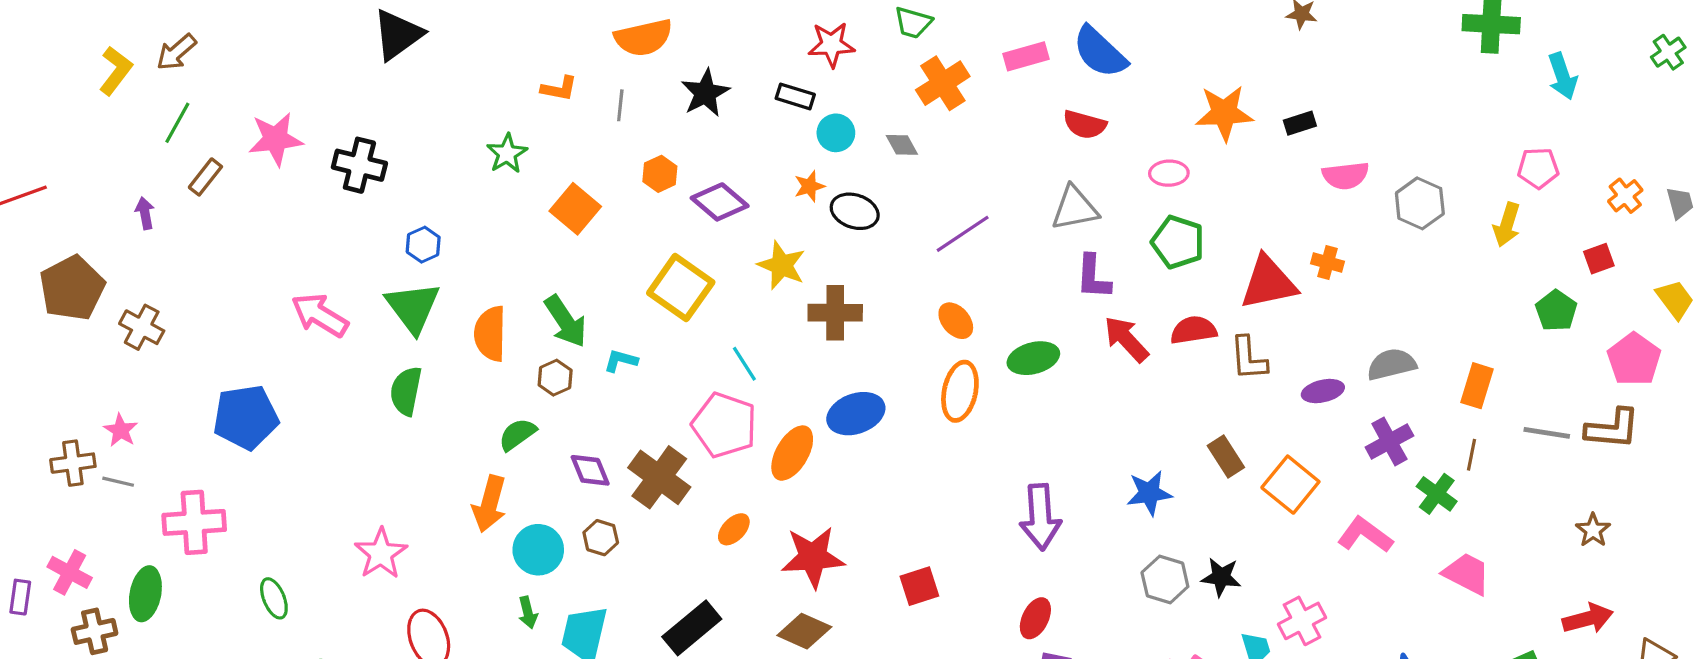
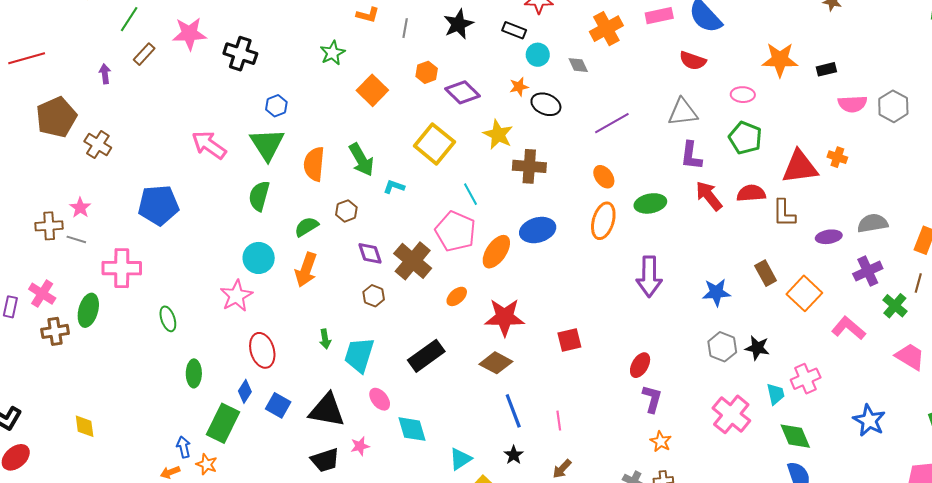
gray hexagon: (1420, 203) -> (893, 106), moved
brown hexagon: (555, 378) -> (346, 211), moved
green semicircle: (517, 434) -> (306, 227), moved
purple arrow: (1040, 517) -> (649, 277), moved
cyan circle: (538, 550) -> (259, 258), moved

